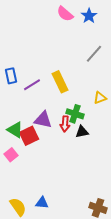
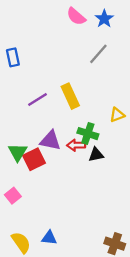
gray line: (94, 54) -> (98, 54), moved
blue rectangle: (11, 76) -> (13, 57), moved
red arrow: (65, 124) -> (76, 145), turned 84
green triangle: (15, 130) -> (18, 152), turned 30
pink square: (11, 155) -> (13, 196), moved

